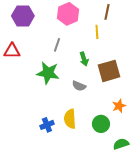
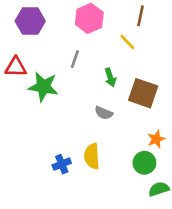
yellow line: (97, 32) -> (127, 42), turned -40
brown square: (109, 71) -> (143, 93), turned 35
green star: (48, 73) -> (43, 87), moved
green circle: (101, 124) -> (144, 163), moved

